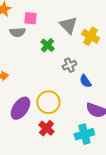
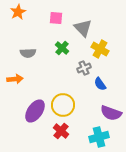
pink square: (30, 18) -> (56, 18), moved
gray semicircle: (17, 32) -> (28, 53), moved
yellow cross: (90, 36) -> (100, 49), moved

